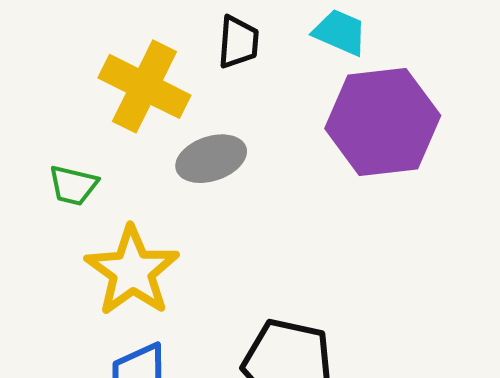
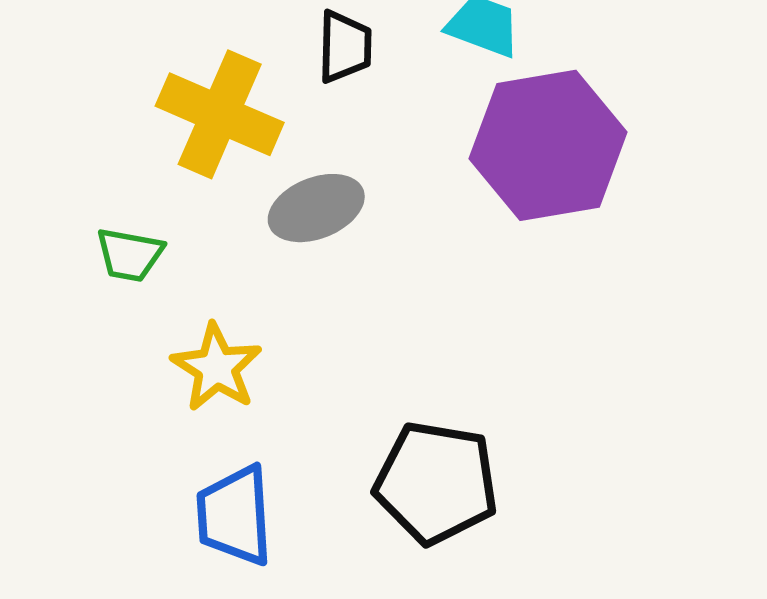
yellow star: (132, 271) -> (217, 368), size x0.7

